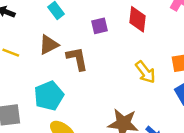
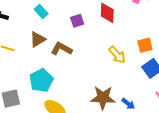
brown L-shape: (77, 59) -> (61, 49), turned -45

